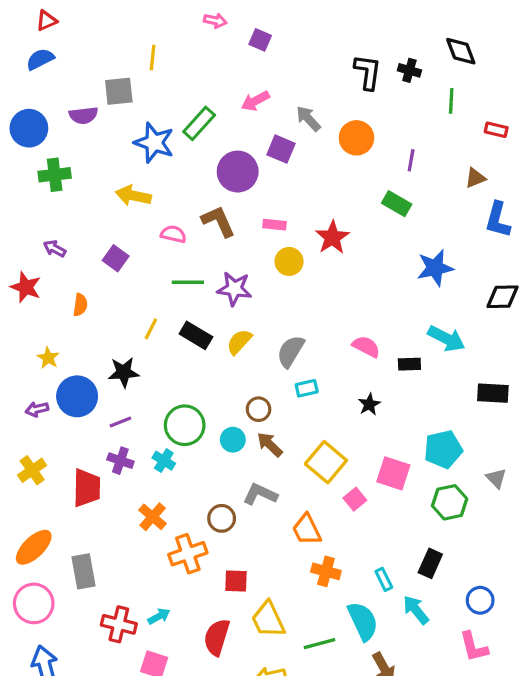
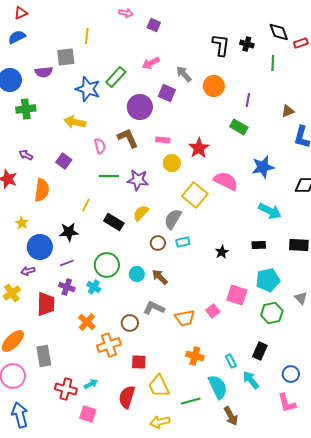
red rectangle: (496, 130) -> (301, 43), moved, turned -32
pink semicircle: (173, 234) -> (100, 146), turned 63
orange semicircle: (80, 305) -> (42, 190), size x1.6
black rectangle: (196, 335) -> (114, 222), moved
pink semicircle: (366, 347) -> (226, 181), moved, size x1.4
black rectangle: (409, 364) -> (259, 245), moved
purple arrow: (37, 409) -> (28, 271), moved
brown circle: (259, 409) -> (158, 243), moved
yellow square: (326, 462) -> (195, 195), moved
orange trapezoid: (307, 530) -> (185, 318), moved, turned -75

